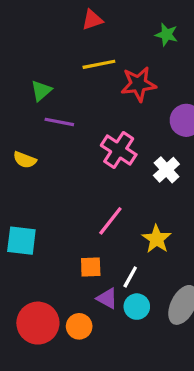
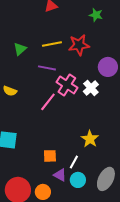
yellow line: (99, 64) -> (52, 44), moved
purple line: (59, 122) -> (47, 68), moved
white cross: (166, 170) -> (91, 88), moved
pink line: (110, 221) -> (48, 102), moved

